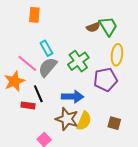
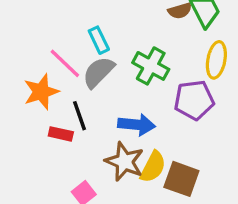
green cross: (78, 61) -> (151, 66), turned -30
brown square: (114, 123) -> (181, 179), moved, size x1.5

